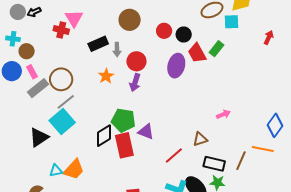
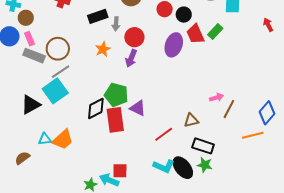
red arrow: (269, 37) -> (268, 25), turned -56
gray rectangle: (38, 88) -> (34, 56), turned 55
orange line: (263, 149) -> (253, 135), turned -30
brown line: (241, 161) -> (229, 109), moved

